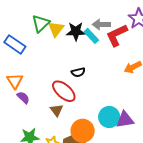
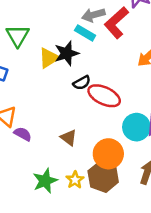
yellow triangle: (56, 29) -> (49, 58), moved, turned 36
black star: (76, 31) -> (67, 53), moved
red ellipse: (64, 91) -> (104, 96), moved

